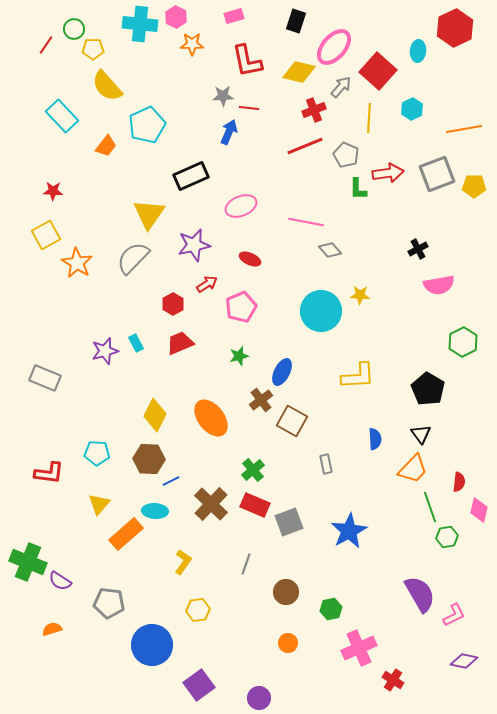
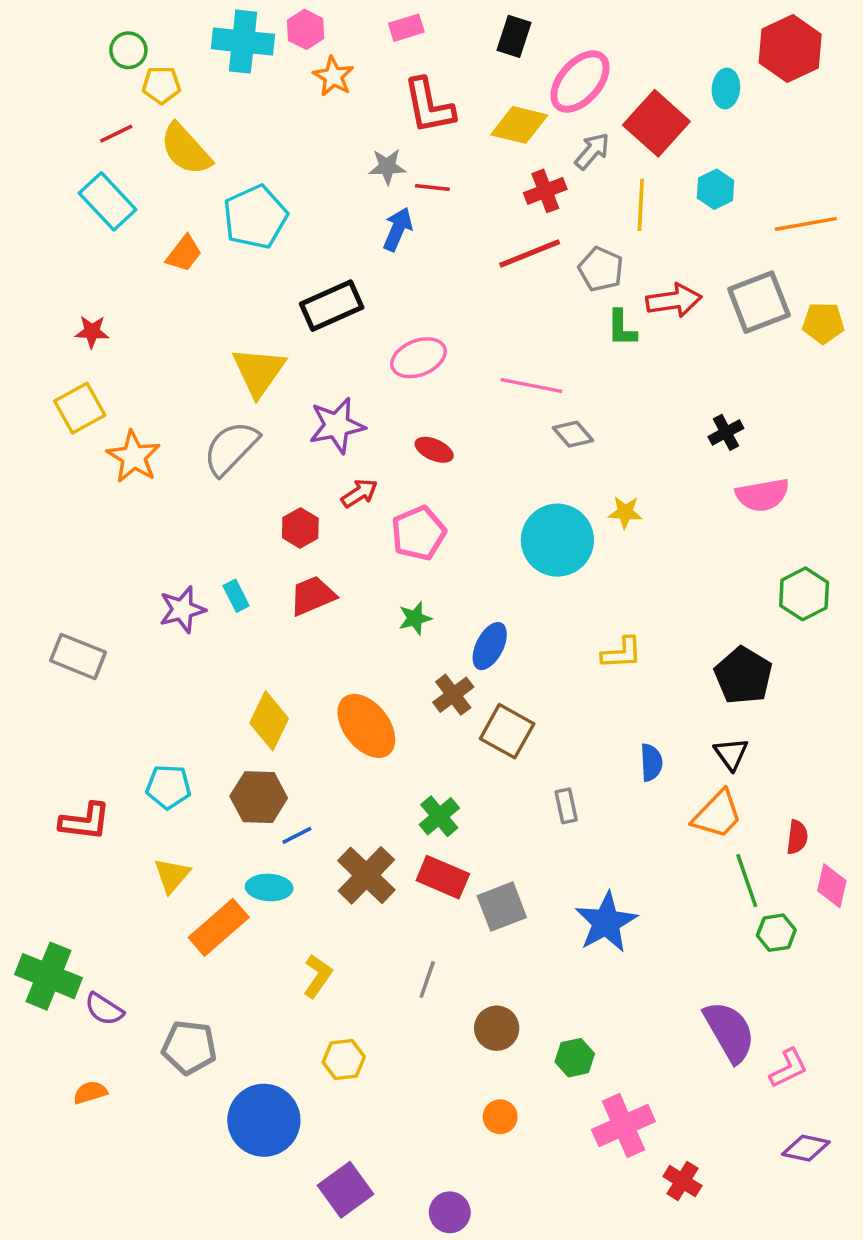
orange star: (192, 44) -> (333, 76), turned 30
red line: (46, 45) -> (116, 134), moved, turned 30
yellow L-shape: (358, 376) -> (622, 653), size x0.7

